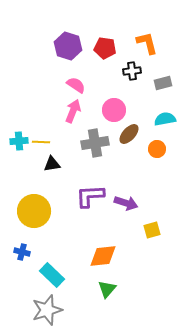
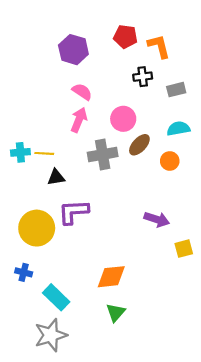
red pentagon: (105, 48) -> (125, 37), moved
purple L-shape: (90, 196) -> (73, 212), moved
purple arrow: (126, 203) -> (157, 219), moved
yellow square: (152, 230) -> (184, 249), moved

